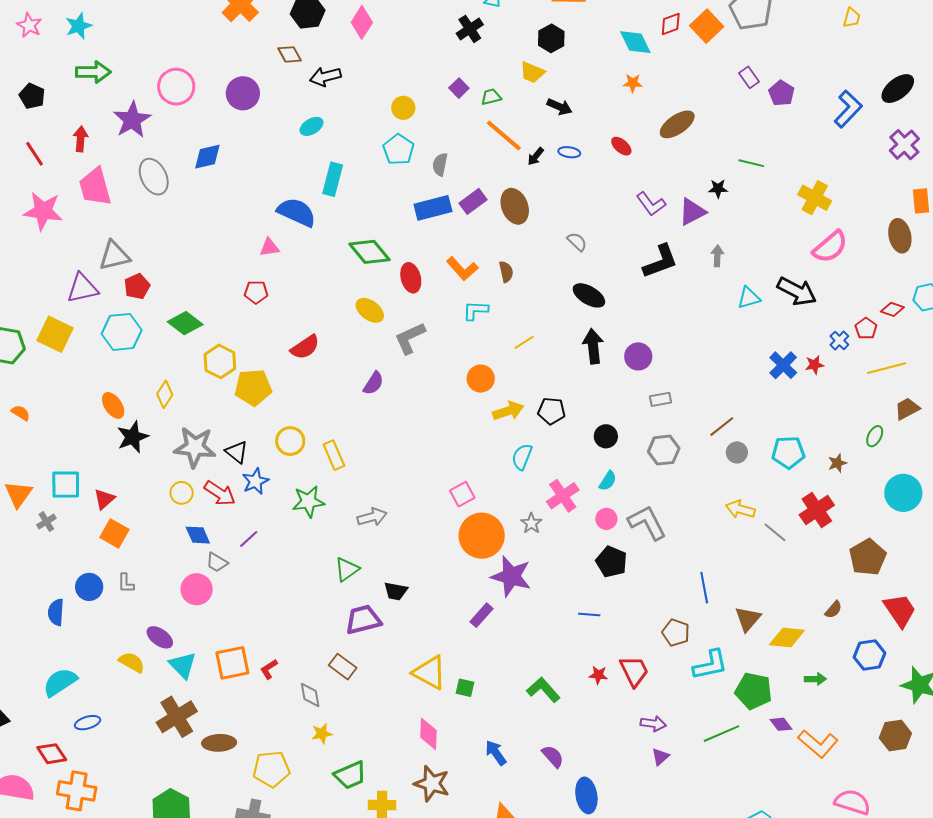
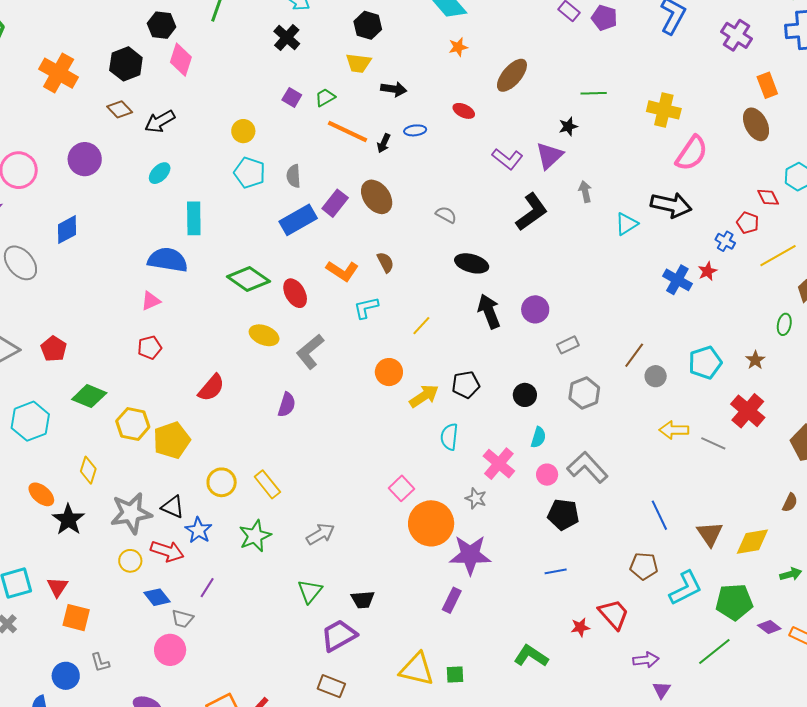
red pentagon: (137, 286) -> (54, 349), moved
red diamond: (892, 309) -> (768, 197), turned 60

